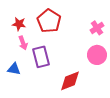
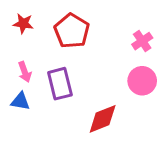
red star: (19, 24) -> (23, 23), moved
pink arrow: (23, 43) -> (25, 72), moved

